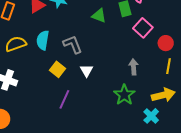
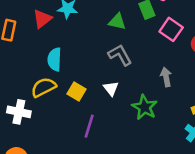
yellow semicircle: (16, 44) -> (43, 87), moved
gray L-shape: (73, 44) -> (120, 55), moved
green star: (124, 95) -> (145, 107), moved

